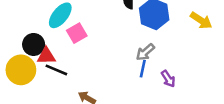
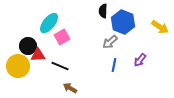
gray arrow: (145, 52) -> (110, 42), moved
black line: (56, 70) -> (60, 66), moved
purple arrow: (168, 79) -> (140, 60), moved, turned 72

